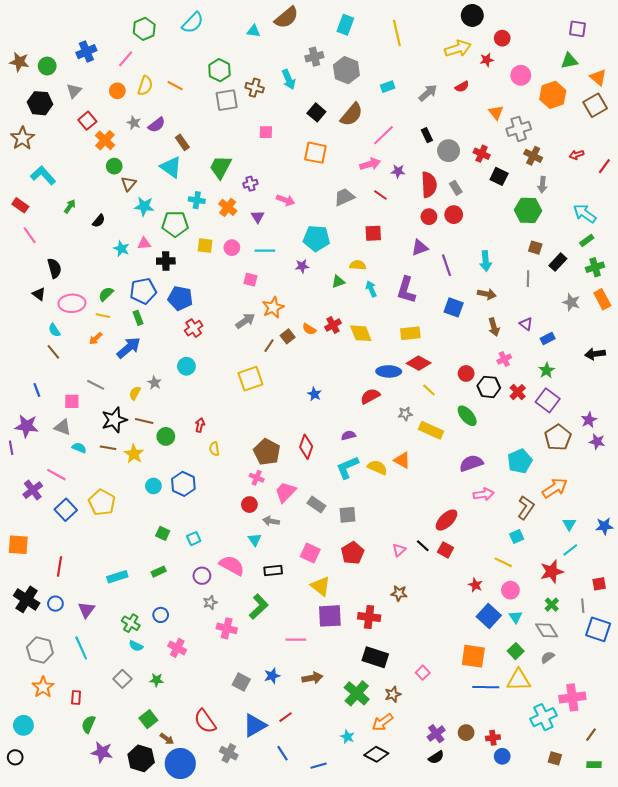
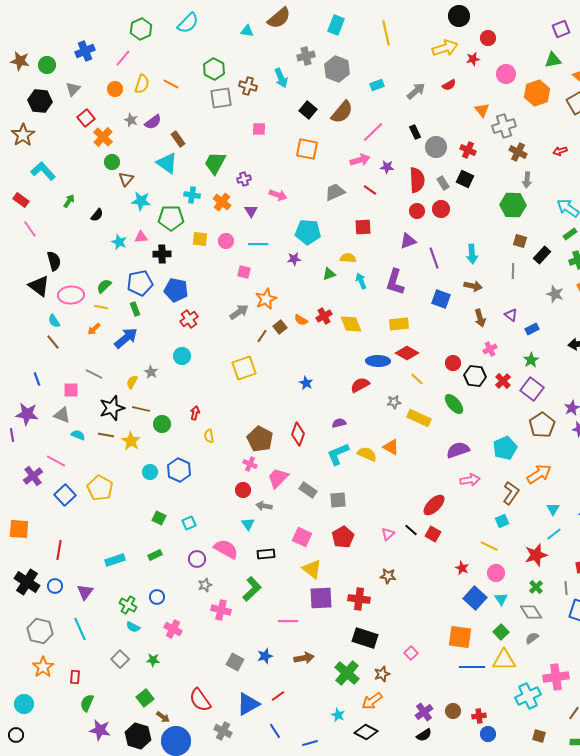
purple square: (578, 29) -> (561, 29), turned -30
black square: (499, 176) -> (465, 179), moved
black triangle: (39, 294) -> (39, 286), size x1.6

